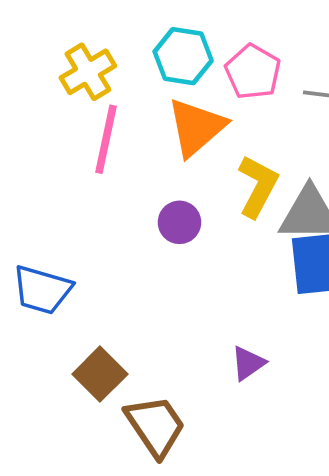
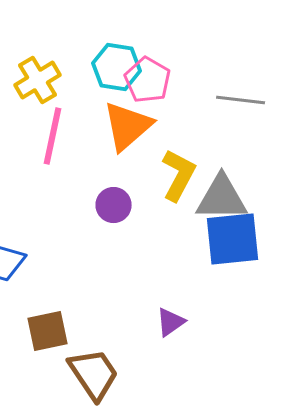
pink pentagon: (253, 72) -> (148, 80), moved
brown square: (100, 374) -> (48, 331), turned 33

